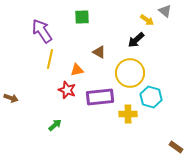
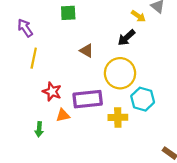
purple arrow: (42, 31) -> (25, 28), size x0.7
orange triangle: (77, 70) -> (63, 115), moved
green arrow: (55, 125) -> (39, 129), turned 136

